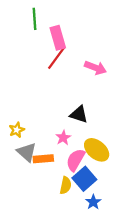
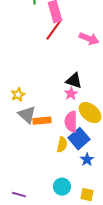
pink star: (63, 138) -> (71, 94), moved
pink semicircle: (76, 160) -> (71, 122), turned -30

